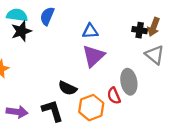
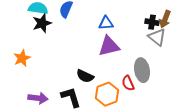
gray triangle: (155, 55) -> (157, 37), moved
purple triangle: (93, 56) -> (109, 46), turned 30

